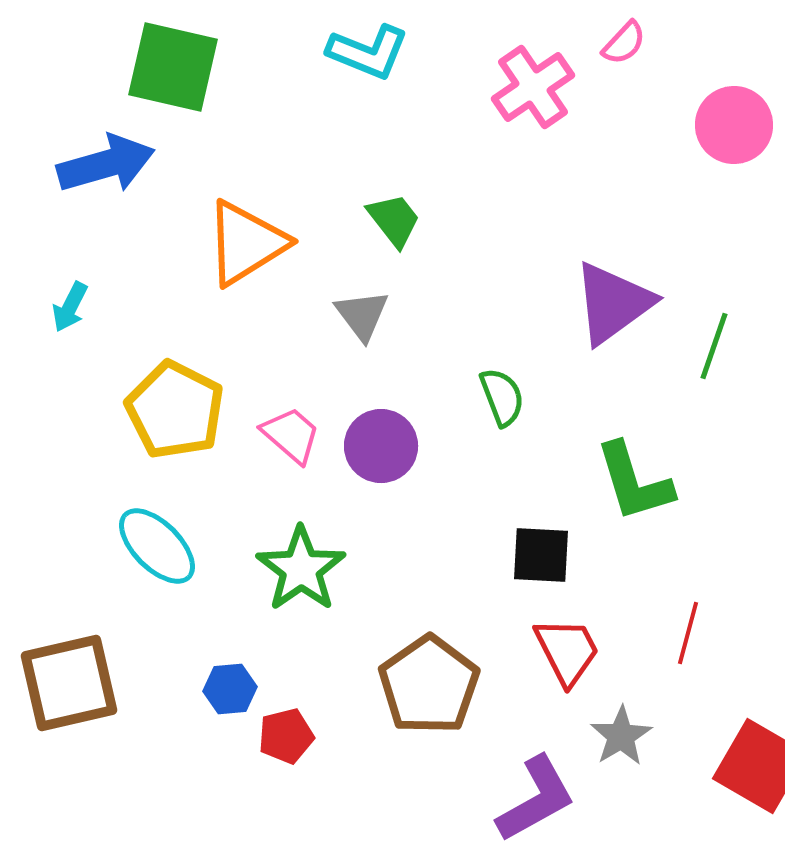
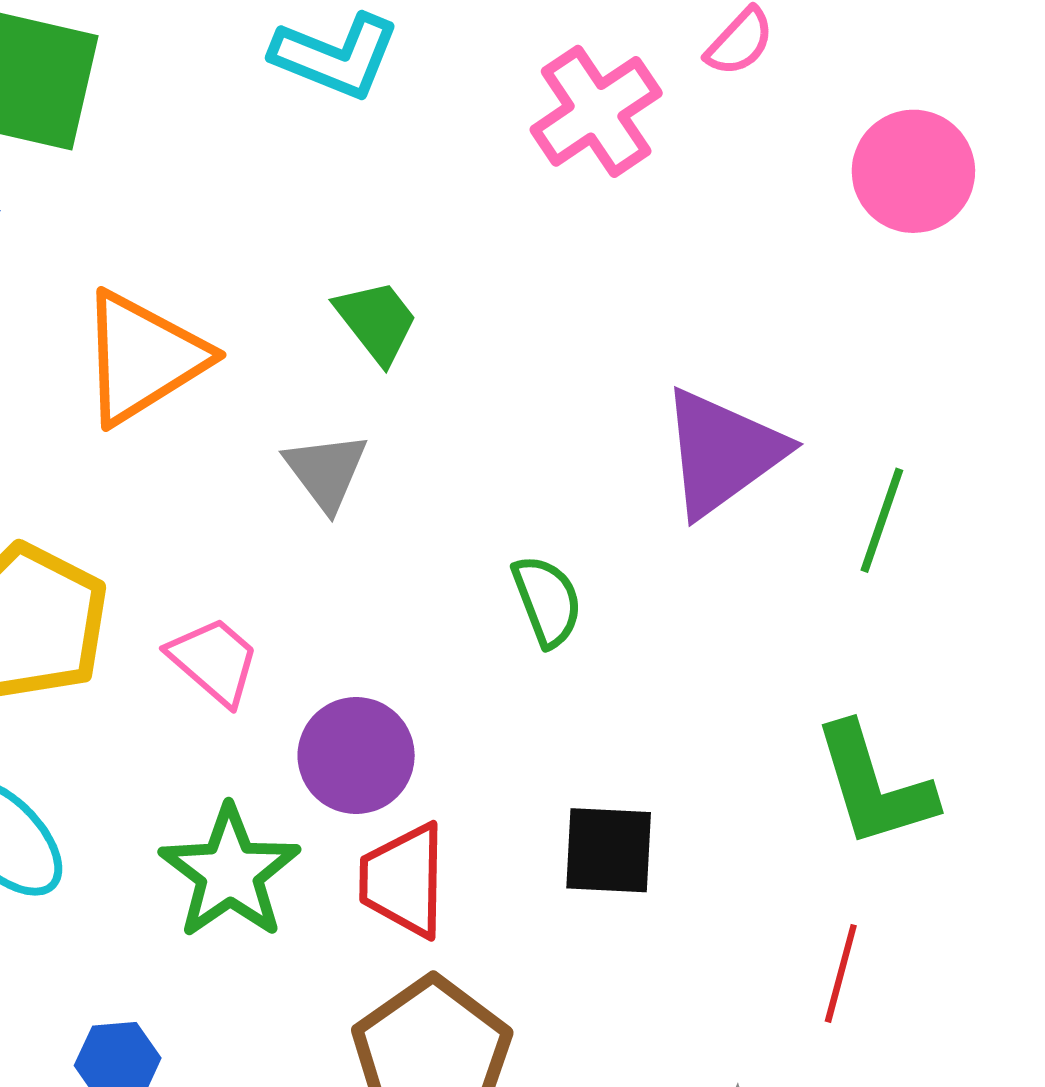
purple circle: (381, 446) -> (356, 756), moved
green L-shape: (634, 482) -> (874, 786), moved
red trapezoid: (567, 651) -> (403, 880), moved, turned -152

